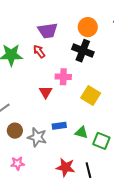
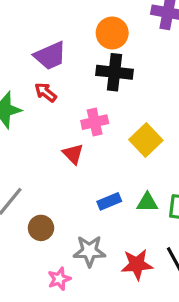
yellow square: (91, 95) -> (146, 140), turned 30
gray star: (37, 137) -> (89, 251), moved

